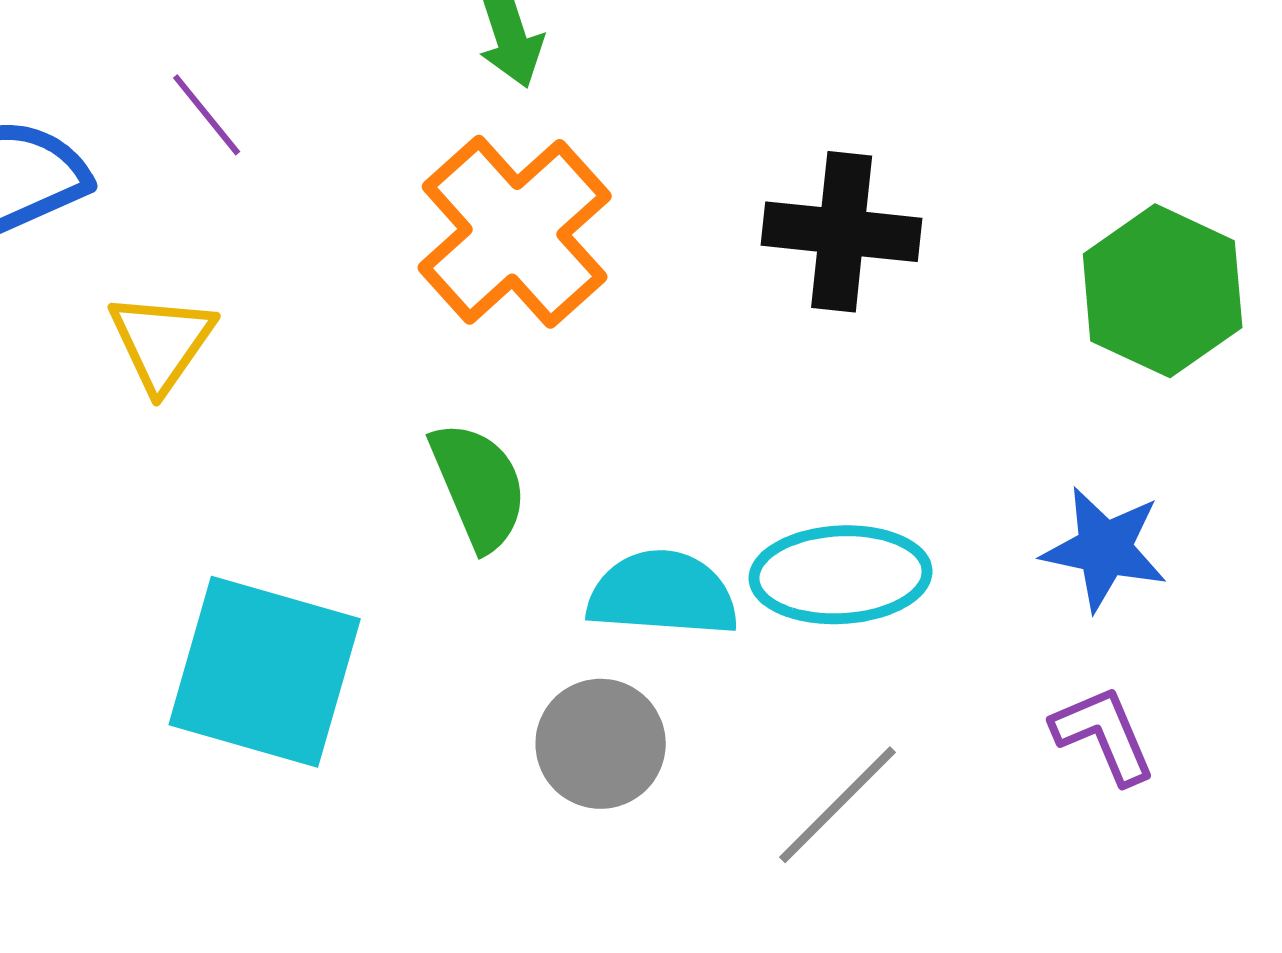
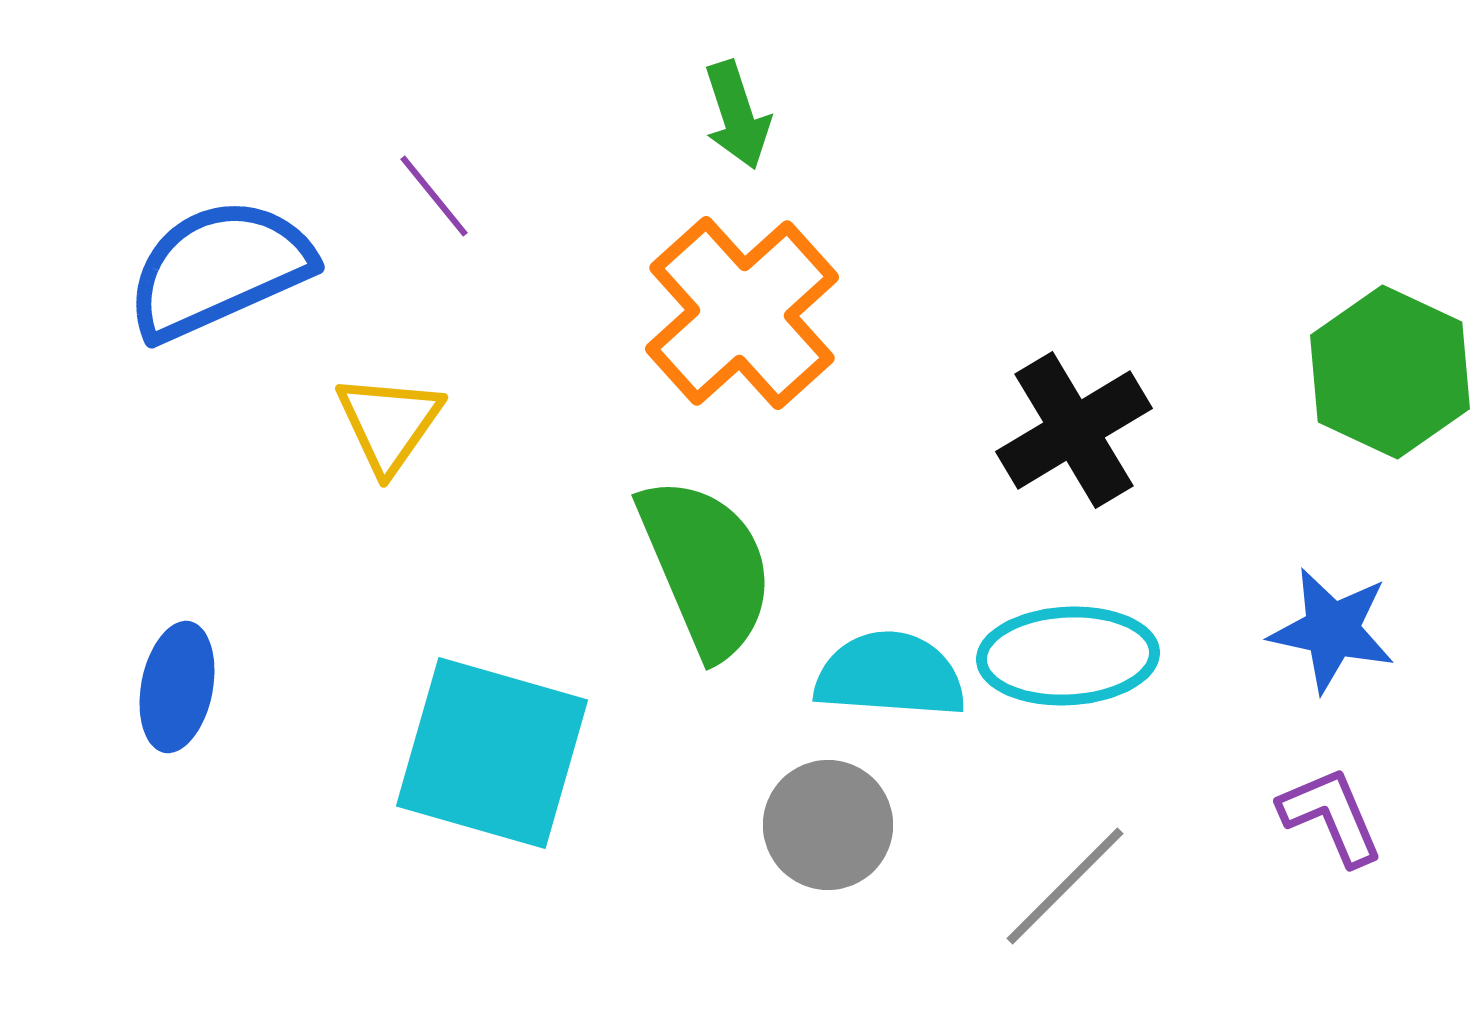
black cross: (842, 232) -> (1074, 430), moved, turned -37
green semicircle: (479, 486) -> (706, 567), size x1.4

